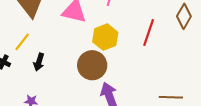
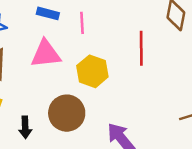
brown circle: (92, 65) -> (67, 113), moved

